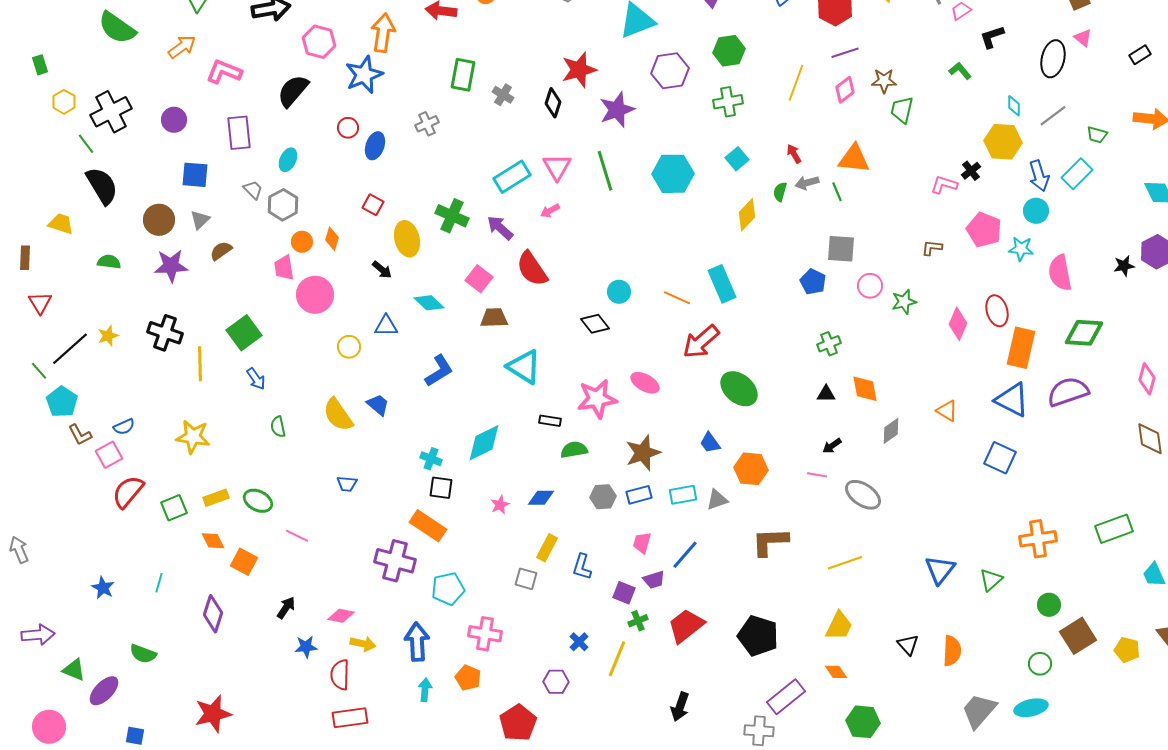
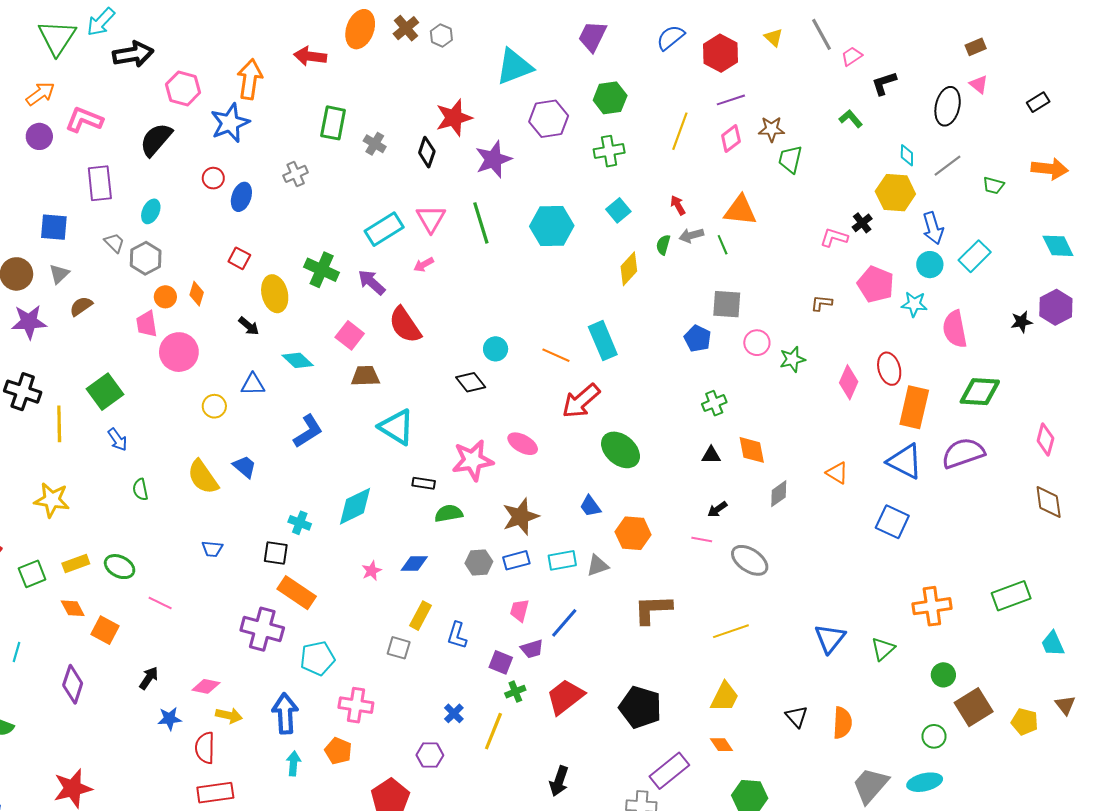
purple circle: (174, 120) -> (39, 136), moved
cyan rectangle: (1077, 174) -> (975, 256), moved
black square: (441, 488) -> (276, 553), moved

